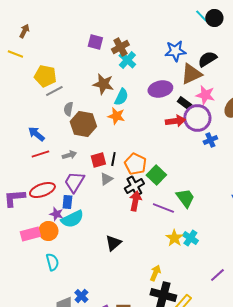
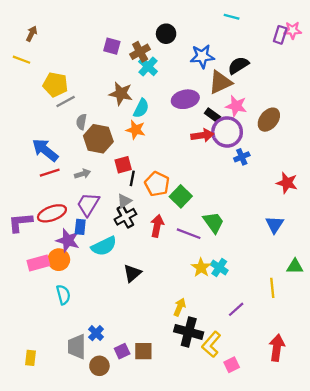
cyan line: (201, 16) -> (232, 17), turned -32
black circle: (214, 18) -> (166, 34), moved
blue arrow: (36, 134) -> (45, 150), size x1.4
red square: (98, 160) -> (123, 165), moved
black cross: (134, 186) -> (125, 217), moved
purple star: (56, 214) -> (68, 240), size x1.5
cyan semicircle: (72, 219) -> (104, 246), moved
purple line: (217, 275) -> (236, 309), moved

